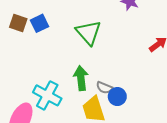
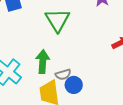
gray semicircle: (104, 88) -> (63, 74), turned -49

